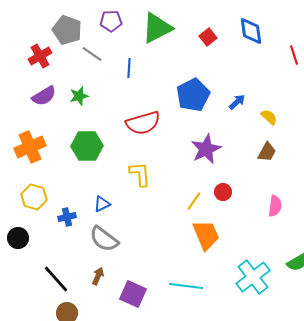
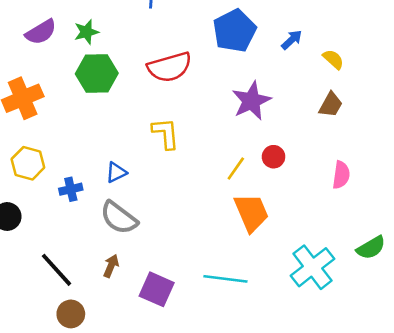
green hexagon: (87, 146) -> (97, 74), moved

